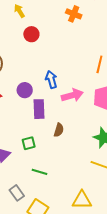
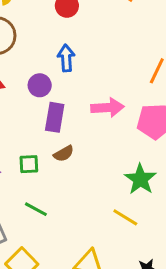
blue arrow: (51, 80) -> (66, 58), moved
brown semicircle: (59, 130) -> (64, 154), moved, turned 32

